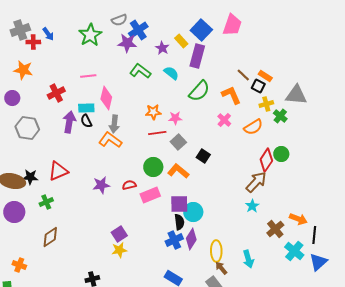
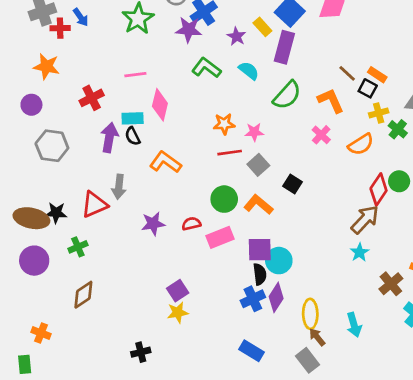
gray arrow: (114, 124) -> (119, 187), moved

